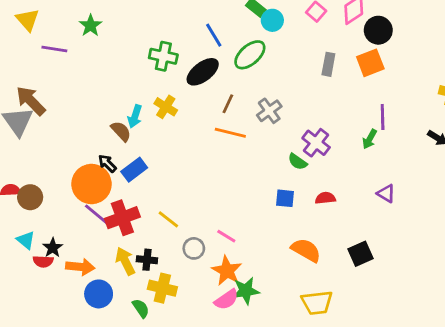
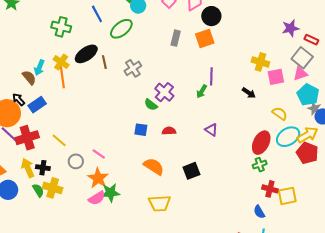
black ellipse: (203, 72) -> (86, 54), moved
brown line: (228, 104) -> (104, 62), turned -40
orange line: (230, 133) -> (62, 77), moved, turned 65
green semicircle: (141, 308) -> (38, 190), moved

